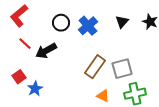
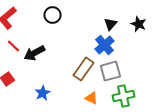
black circle: (61, 23) -> (52, 15), moved
blue cross: (88, 26) -> (104, 45), moved
blue star: (35, 89) -> (42, 93), moved

